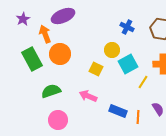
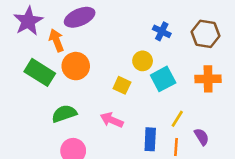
purple star: (23, 19) -> (28, 21), size x1.6
green rectangle: (32, 59) -> (40, 72), turned -30
yellow line: (143, 82) -> (177, 119), moved
blue rectangle: (118, 111) -> (150, 139), turned 72

